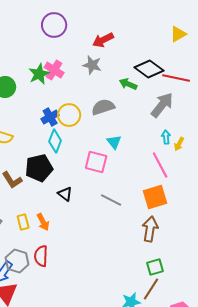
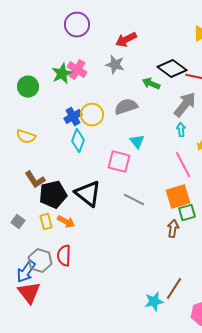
cyan arrow: (166, 137) -> (181, 130), moved
black pentagon: (39, 168) -> (53, 195), moved
black triangle: (65, 194) -> (88, 194), size x1.8
orange arrow: (43, 222) -> (66, 222), turned -36
brown arrow: (150, 229) -> (173, 229), size x0.7
green square: (155, 267) -> (187, 213), moved

